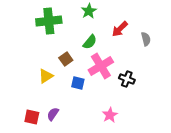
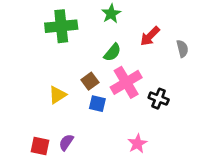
brown square: (66, 59) -> (90, 81), moved

